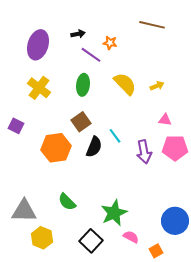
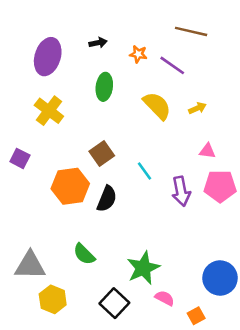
purple line: (91, 55) -> (172, 65), moved
green ellipse: (83, 85) -> (104, 87), moved
black semicircle: (94, 147) -> (107, 199), moved

